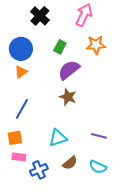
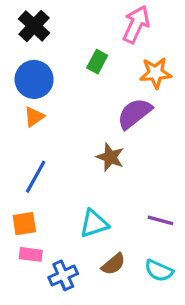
black cross: (40, 16) -> (34, 26), moved
green rectangle: (60, 47) -> (97, 62), moved
purple semicircle: (69, 70) -> (135, 113), moved

